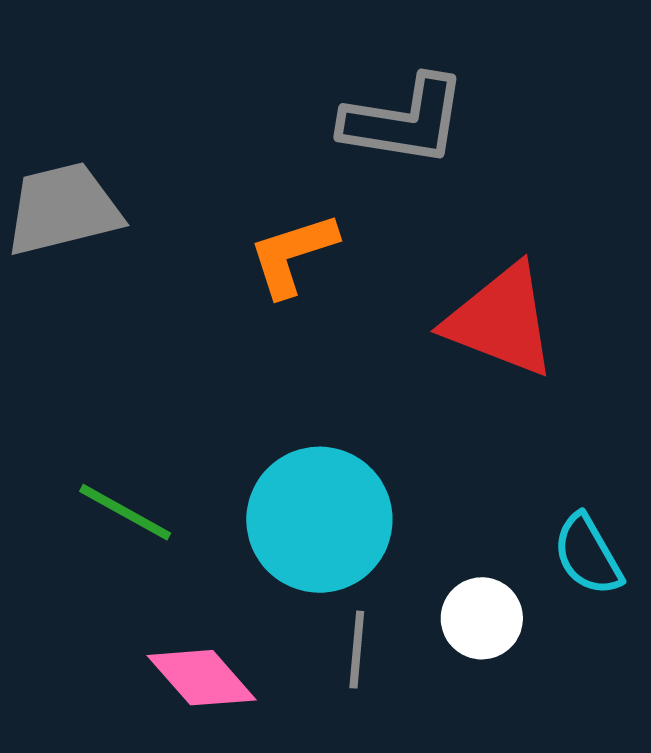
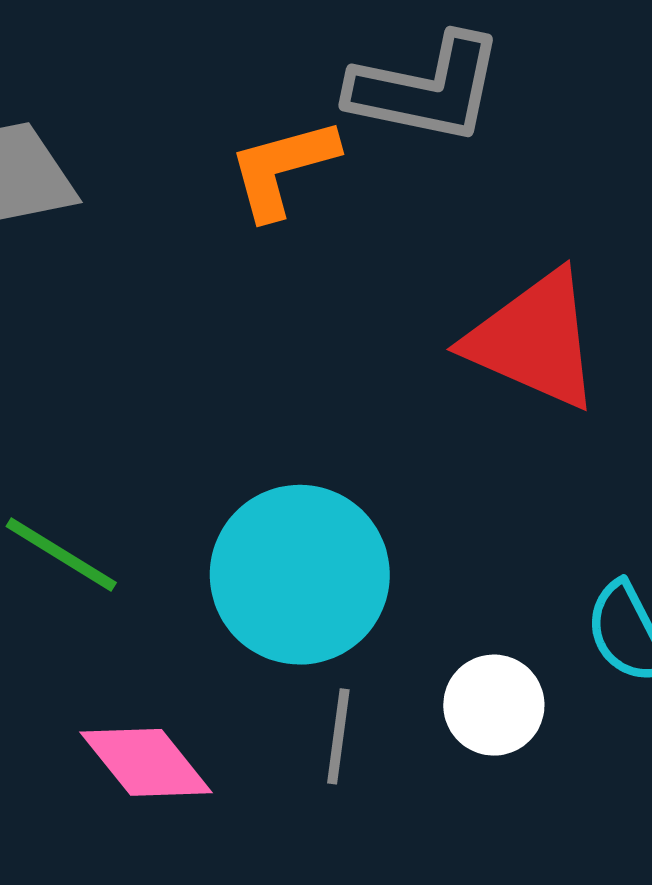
orange L-shape: (293, 254) -> (283, 168), moved

